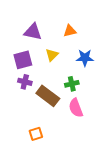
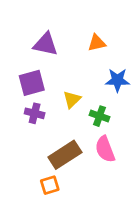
yellow triangle: (52, 55) -> (72, 99), moved
green cross: (72, 84) -> (99, 116), turned 32
brown rectangle: (48, 96) -> (65, 155), moved, turned -70

